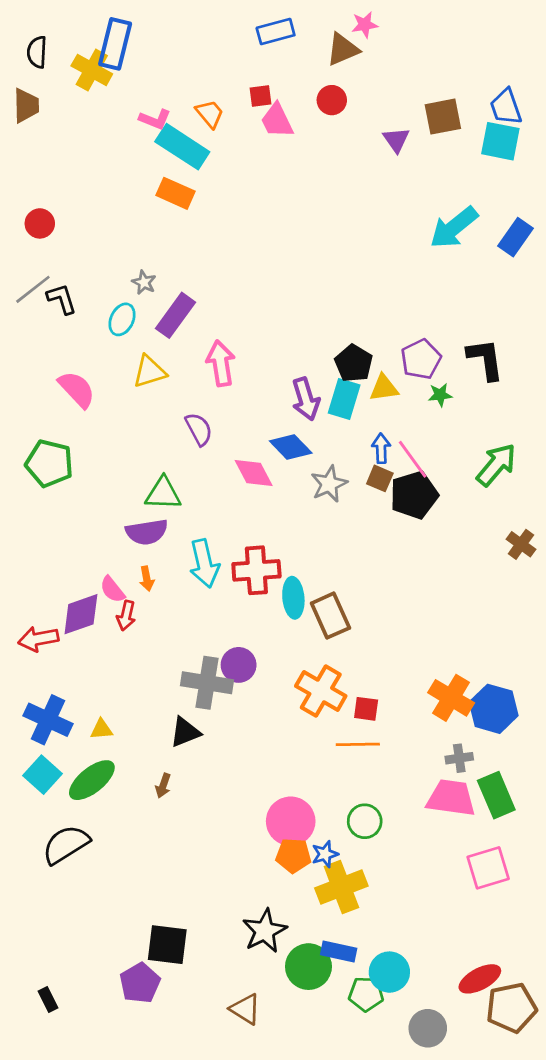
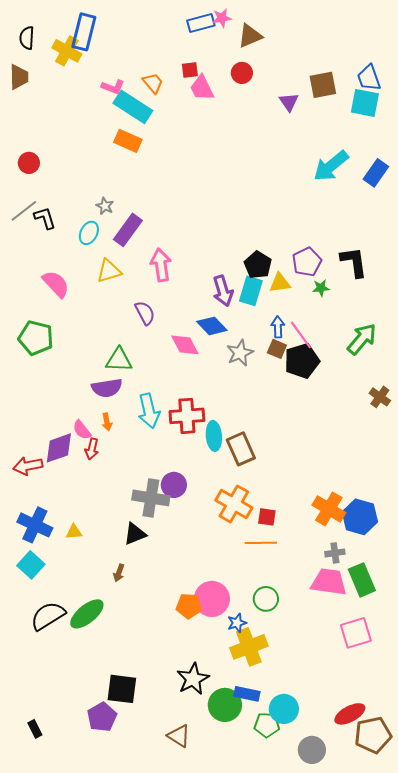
pink star: (365, 25) -> (222, 18), moved
green ellipse: (92, 780) -> (87, 614), moved
orange pentagon: (293, 856) -> (189, 606), moved

